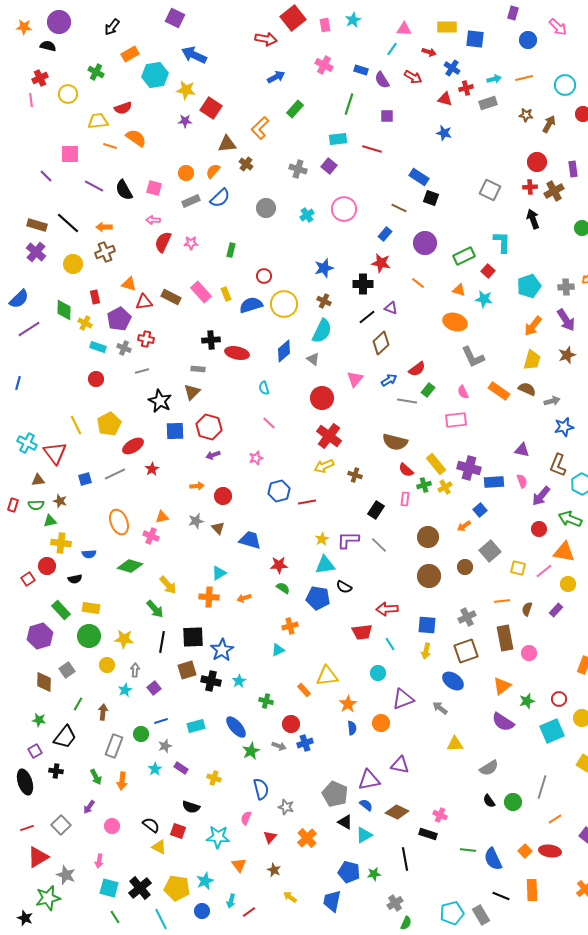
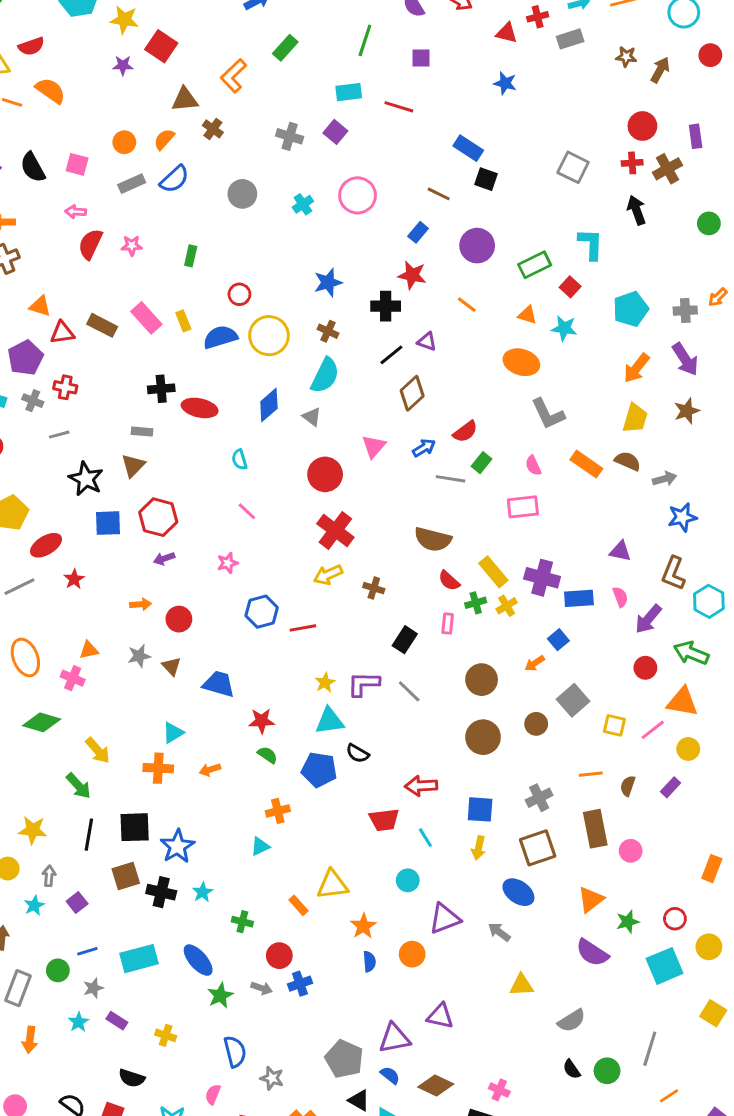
cyan rectangle: (196, 726) -> (139, 959), size x1.4

